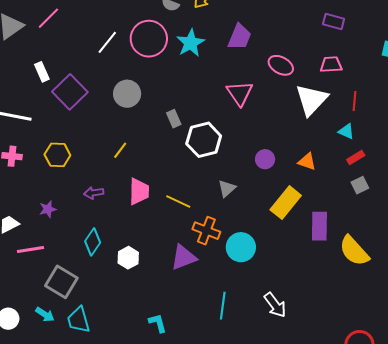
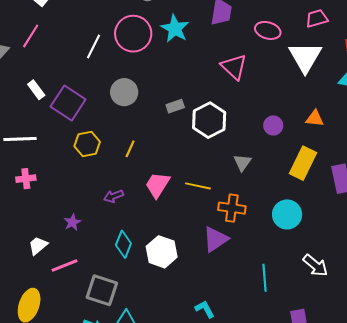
gray rectangle: (174, 119) -> (175, 106), turned -72
yellow hexagon: (57, 155) -> (87, 144), moved
pink trapezoid: (139, 191) -> (158, 185), turned -136
cyan circle: (241, 247) -> (287, 214), moved
white hexagon: (128, 258) -> (162, 252), size x1.4

